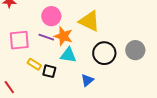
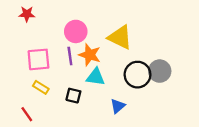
purple line: (46, 37) -> (70, 56), turned 63
gray circle: (135, 50) -> (160, 71), moved
yellow rectangle: (34, 64) -> (41, 87), moved

